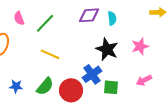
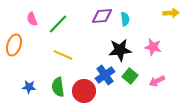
pink star: (140, 46) -> (153, 47), turned 30
black star: (107, 49) -> (120, 50), turned -30
green semicircle: (45, 86) -> (58, 87), turned 132
green square: (111, 87) -> (130, 76), moved, turned 35

